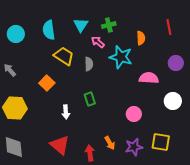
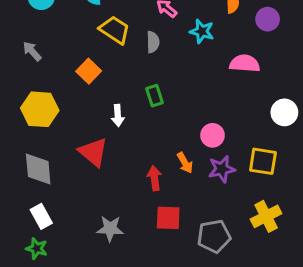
cyan star: (121, 57) -> (202, 31), size x0.7
purple circle: (176, 63) -> (268, 19), moved
white circle: (173, 101) -> (284, 112), moved
pink circle: (134, 114) -> (213, 135), moved
red triangle: (60, 145) -> (93, 152), moved

